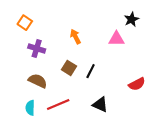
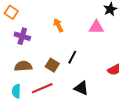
brown square: (69, 68) -> (52, 65), moved
brown semicircle: (38, 81) -> (23, 66), turned -30

